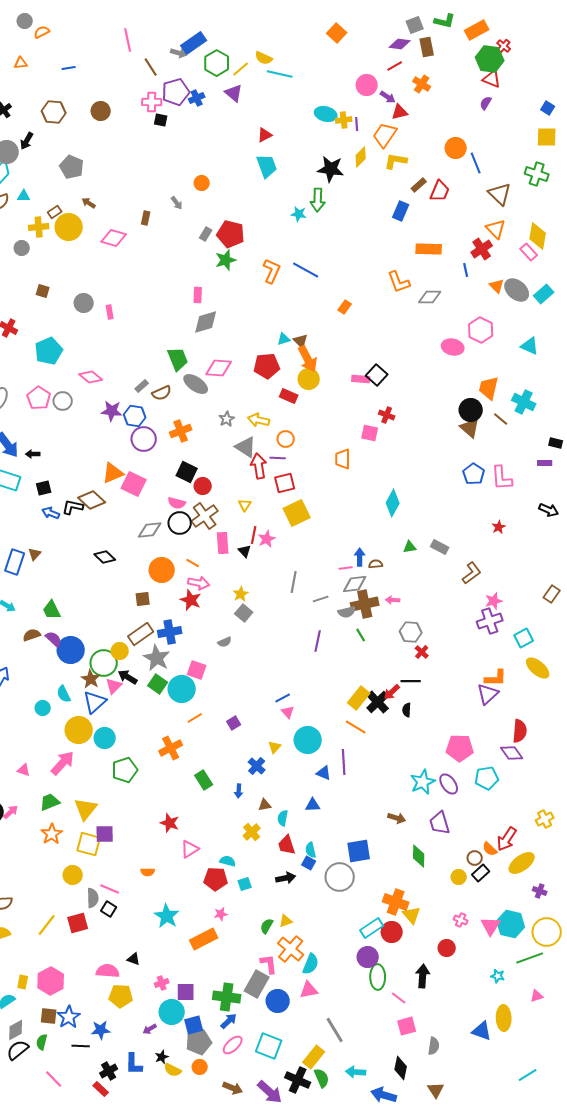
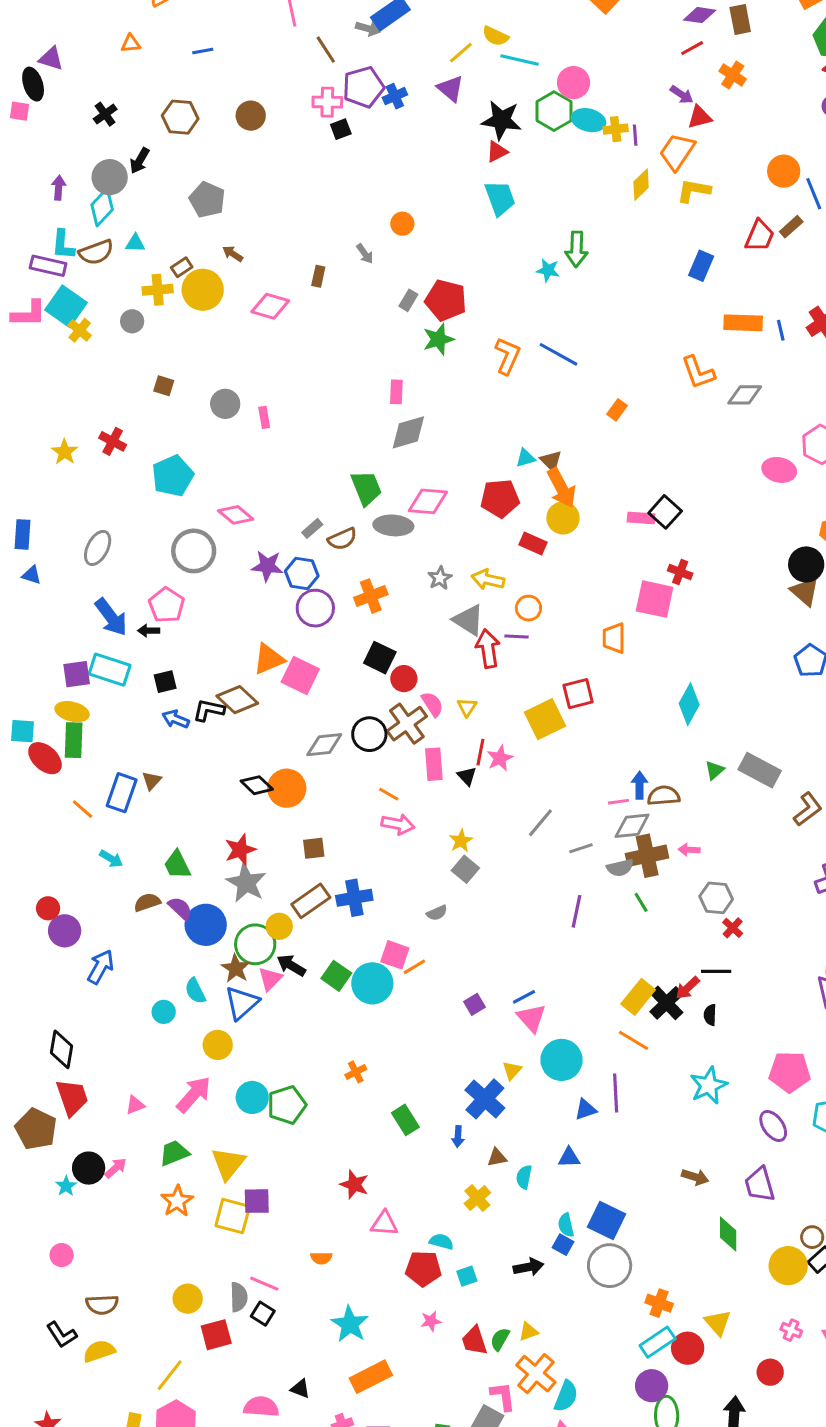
green hexagon: (217, 63) -> (554, 111), moved
pink circle: (367, 85) -> (574, 83), moved
black square: (161, 120) -> (341, 129), turned -32
black star: (331, 169) -> (501, 120), moved
brown rectangle: (419, 185) -> (791, 227), moved
blue line: (466, 270) -> (781, 330), moved
gray ellipse: (196, 384) -> (393, 525), turned -30
pink pentagon: (39, 398) -> (167, 605), moved
gray circle: (63, 401) -> (194, 551), size x1.5
pink square: (370, 433) -> (655, 599), size x1.5
red square: (285, 483) -> (578, 694), moved
pink semicircle: (177, 503) -> (432, 704), moved, turned -138
green triangle: (410, 547) -> (715, 770), turned -32
gray rectangle: (440, 547) -> (760, 770), size x1.5
brown semicircle: (376, 564) -> (664, 796), size x1.5
orange circle: (162, 570) -> (287, 788), moved
gray line: (294, 582) -> (540, 823), turned 30
red star: (191, 600) -> (240, 850), moved, turned 30
gray star: (157, 658) -> (246, 883), moved
pink triangle: (288, 712) -> (531, 1018), size x1.5
orange line: (195, 718) -> (414, 967), moved
purple square: (234, 723) -> (474, 1004), moved
yellow circle: (79, 730) -> (218, 1045), size x0.7
cyan circle: (105, 738) -> (252, 1097), moved
orange cross: (171, 748) -> (356, 1072), size x0.6
blue cross: (257, 766) -> (485, 1099), size x1.5
pink triangle: (24, 770) -> (135, 1105), turned -40
blue triangle: (324, 773) -> (586, 1109), turned -42
cyan star: (423, 782) -> (709, 1085), moved
red trapezoid: (287, 845) -> (474, 1341), moved
pink triangle: (190, 849) -> (384, 1224), turned 36
blue square: (359, 851) -> (607, 1221), moved, turned 35
yellow circle: (73, 875) -> (188, 1299), moved
yellow circle: (459, 877) -> (788, 1266), size x1.6
orange cross: (396, 902) -> (659, 1303), moved, size x0.7
yellow line: (47, 925) -> (170, 1375), moved
orange rectangle: (204, 939) -> (371, 1377), moved

